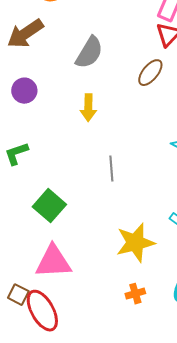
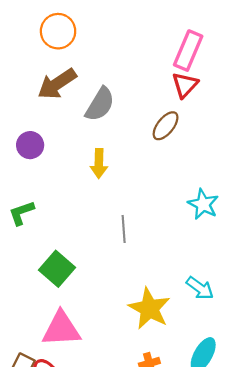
brown arrow: (25, 34) -> (57, 84), moved
yellow star: (135, 243) -> (149, 309), turned -30

